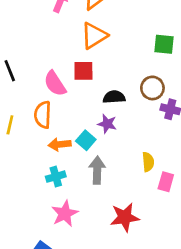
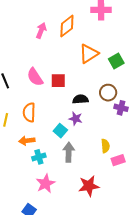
orange triangle: (94, 36) -> (89, 54), moved
green square: (164, 44) -> (116, 61), turned -35
pink semicircle: (55, 84) -> (35, 77), moved
orange arrow: (60, 144) -> (27, 141), moved
pink rectangle: (166, 182) -> (118, 160), turned 56

